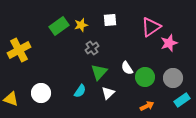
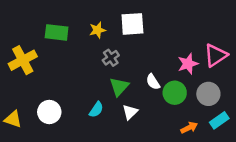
white square: (110, 20) -> (132, 24), size x1.5
green rectangle: (59, 26) -> (57, 32), moved, turned 42
pink triangle: (151, 27) -> (216, 55), moved
pink star: (169, 43) -> (188, 64), moved
orange arrow: (147, 106) -> (189, 128), moved

